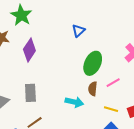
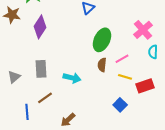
cyan arrow: (74, 102) -> (72, 78), moved
yellow line: (111, 109) -> (125, 77), moved

